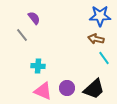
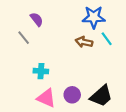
blue star: (100, 16) -> (94, 17), moved
brown arrow: (96, 39) -> (84, 42), moved
cyan line: (104, 58) -> (107, 39), moved

